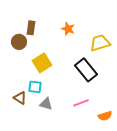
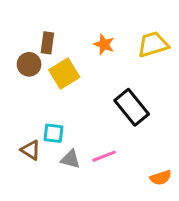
yellow trapezoid: (100, 43) -> (153, 44), moved
yellow square: (42, 63) -> (64, 74), moved
pink line: (81, 103) -> (104, 156), moved

